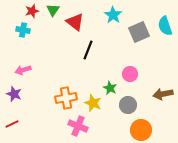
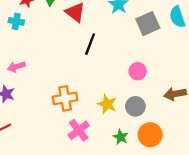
green star: (110, 88) -> (121, 137), moved
yellow star: (93, 103) -> (107, 104), moved
pink cross: (78, 126) -> (79, 130), turned 30

